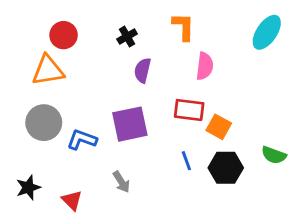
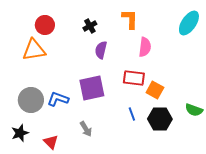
gray circle: (44, 123) -> (31, 100), moved

